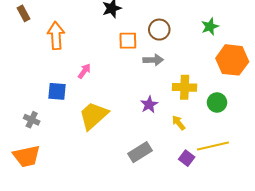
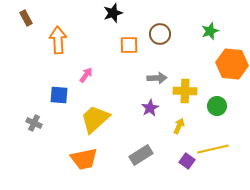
gray arrow: (153, 60) -> (157, 78), moved
yellow arrow: (179, 123) -> (179, 126), turned 63
orange trapezoid: (27, 156) -> (84, 159), moved

